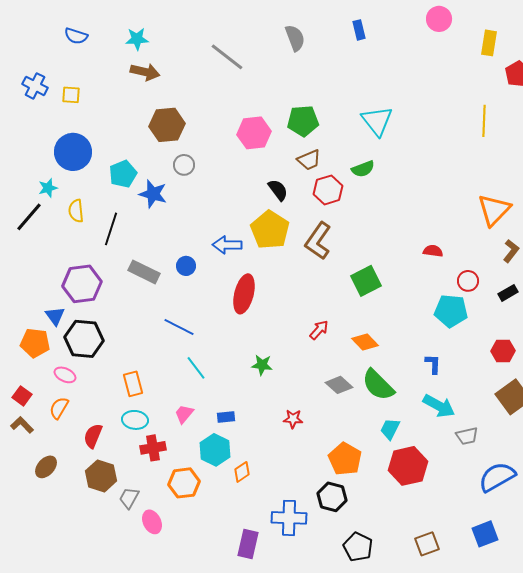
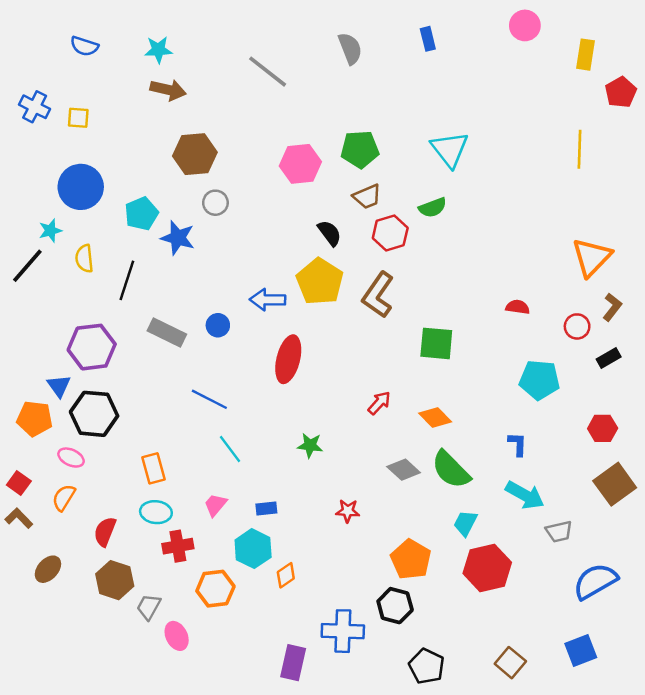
green square: (366, 281) -> (436, 343), turned 32
red circle: (468, 281) -> (577, 326), moved
brown square: (427, 544) -> (510, 663), turned -30

